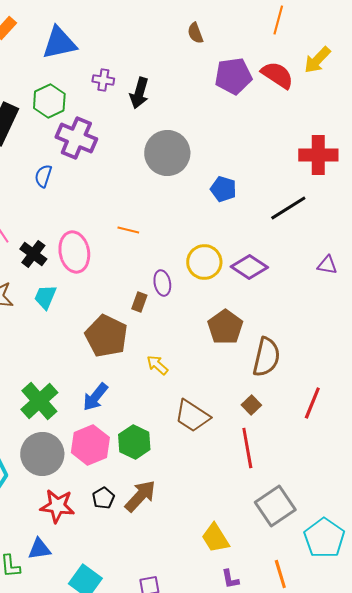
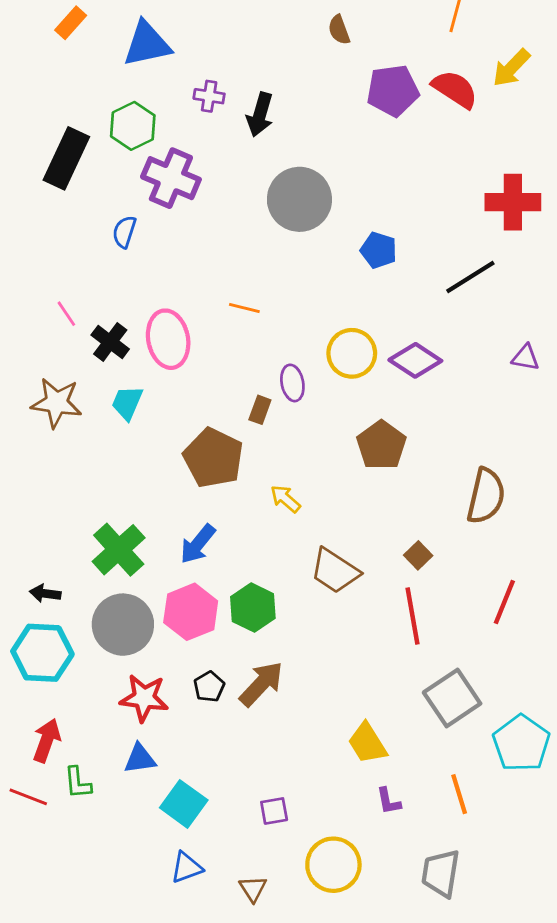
brown semicircle: (266, 357) -> (486, 496), moved
red line: (312, 403) -> (504, 602), moved
blue triangle: (39, 549) -> (140, 759), moved

